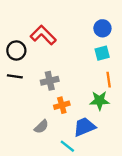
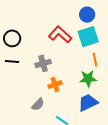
red L-shape: (43, 35) -> (60, 35), moved
cyan square: (102, 53) -> (88, 37), size x1.5
blue trapezoid: (84, 127) -> (88, 103), moved

